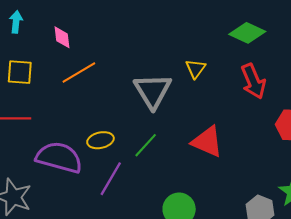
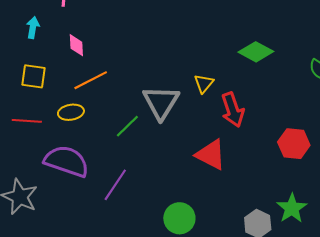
red arrow: (253, 81) -> (233, 110), moved
yellow ellipse: (100, 140) -> (71, 112), moved
green line: (146, 145) -> (127, 126), moved

